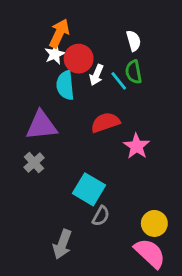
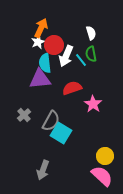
white arrow: (96, 75) -> (66, 56), size x1.5
purple triangle: (41, 125) -> (40, 79), moved
gray semicircle: (101, 216) -> (51, 121), moved, size x1.5

